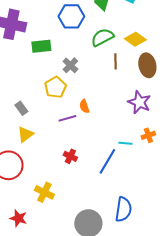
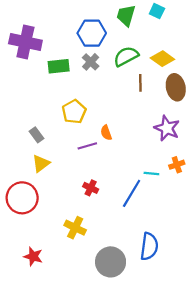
gray cross: (70, 65) -> (91, 62), moved
yellow cross: (44, 192) -> (75, 228), moved

